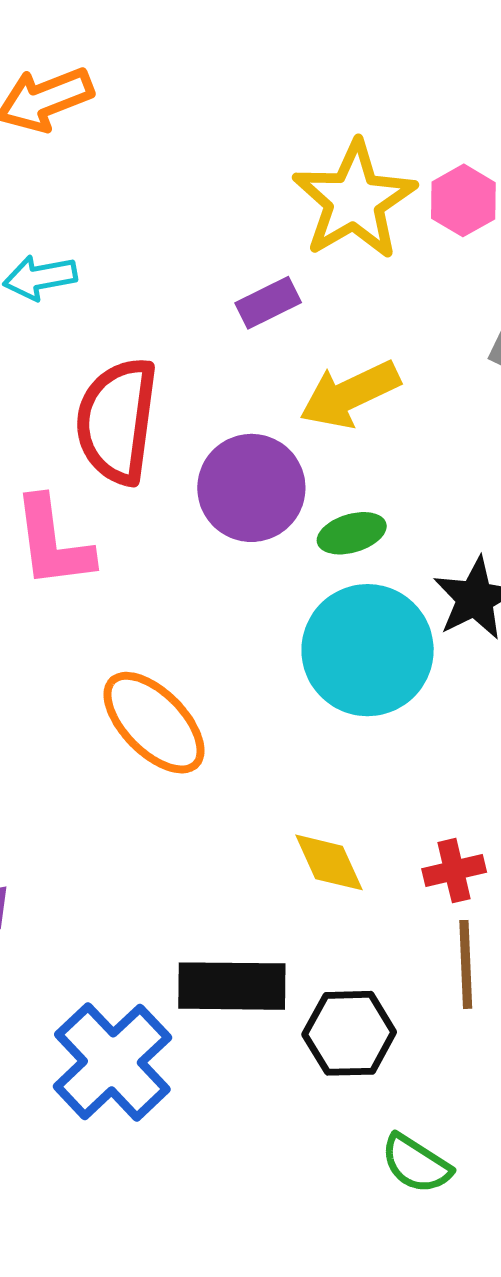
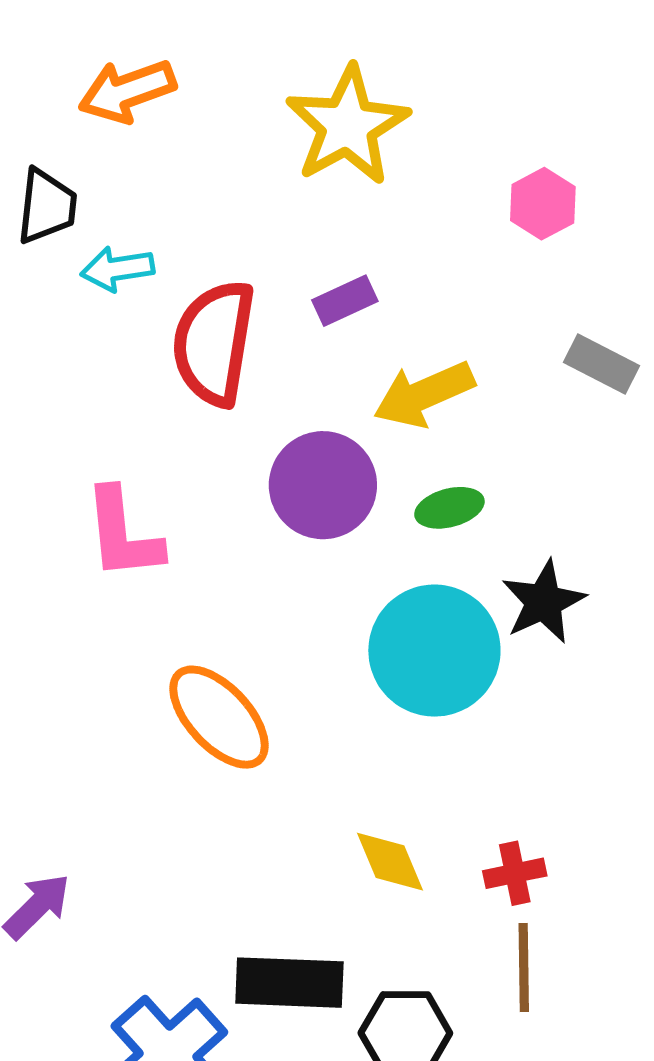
yellow star: (354, 200) -> (347, 126), moved
red semicircle: (117, 421) -> (214, 343), moved
green ellipse: (352, 533) -> (449, 508), moved

